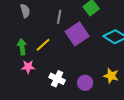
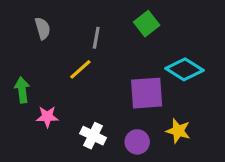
purple square: (77, 34) -> (147, 93), moved, turned 30
yellow line: (43, 45) -> (80, 69), moved
green arrow: (22, 47) -> (22, 90), moved

